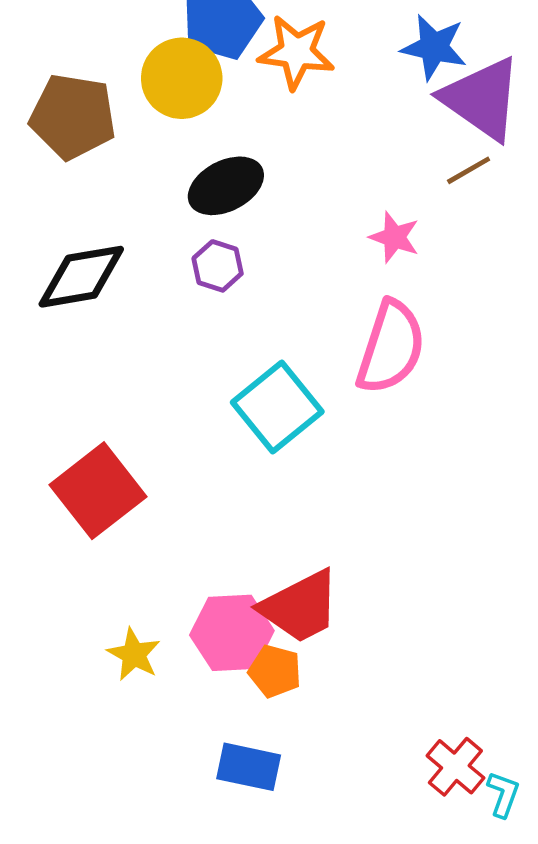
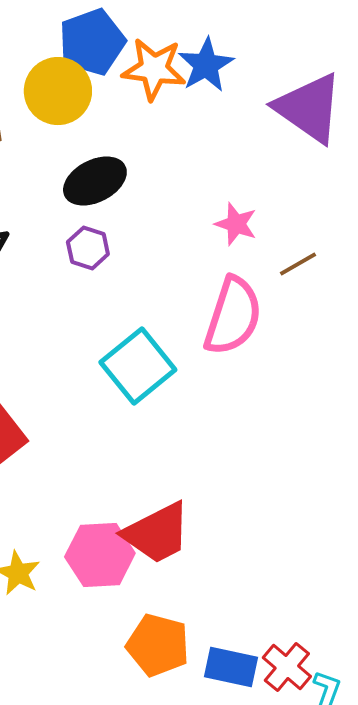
blue star: (434, 47) -> (206, 65), moved, turned 30
brown line: (469, 170) -> (298, 264), moved
orange pentagon: (275, 671) -> (158, 645), moved, size x1.4
blue rectangle: (249, 767) -> (231, 667), moved

